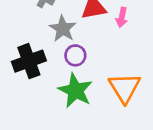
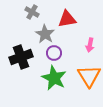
pink arrow: (122, 17) -> (90, 45), moved

